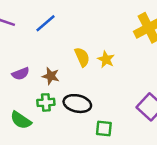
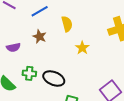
yellow semicircle: (82, 57) -> (67, 24), moved
brown star: (51, 76) -> (40, 37), moved

